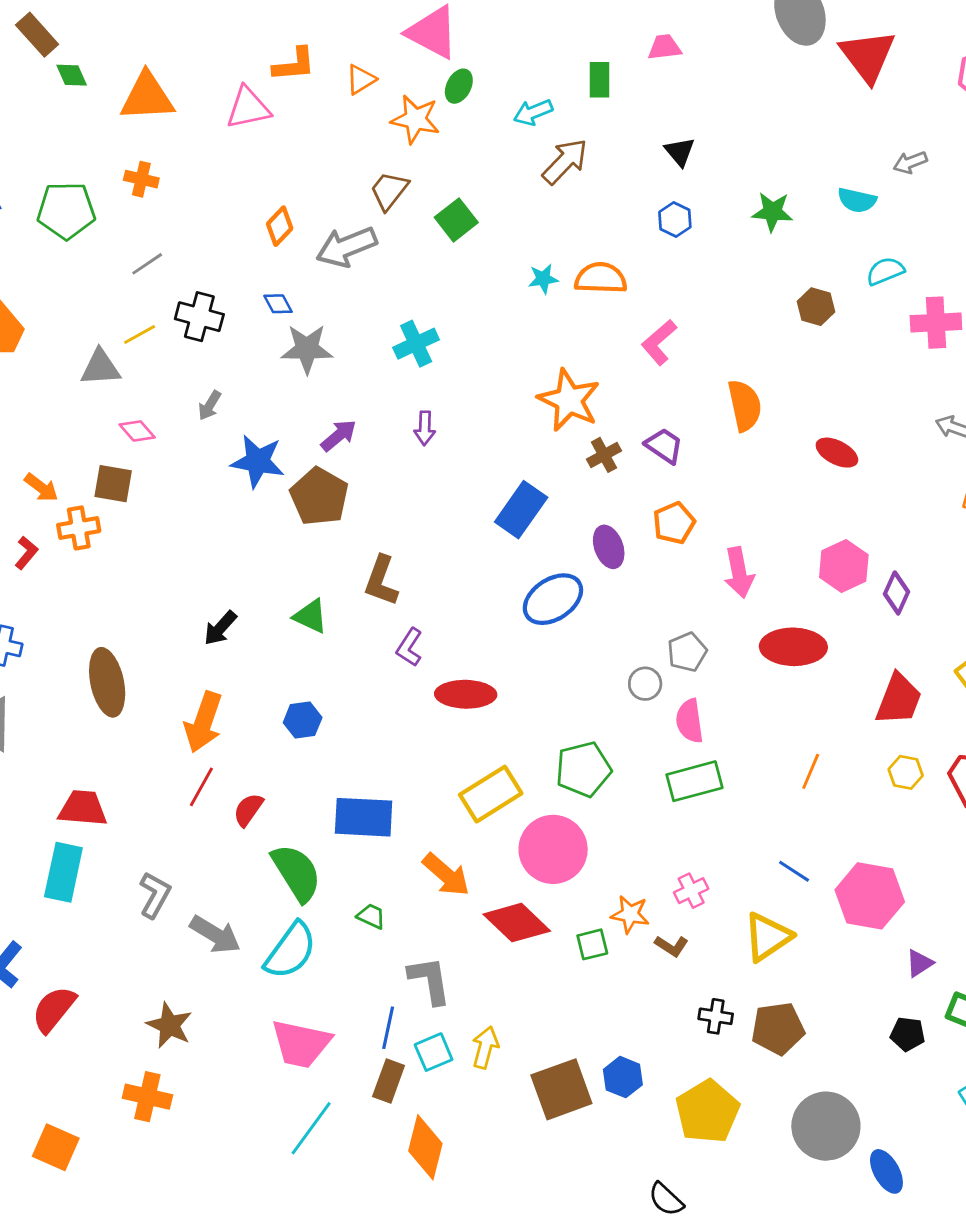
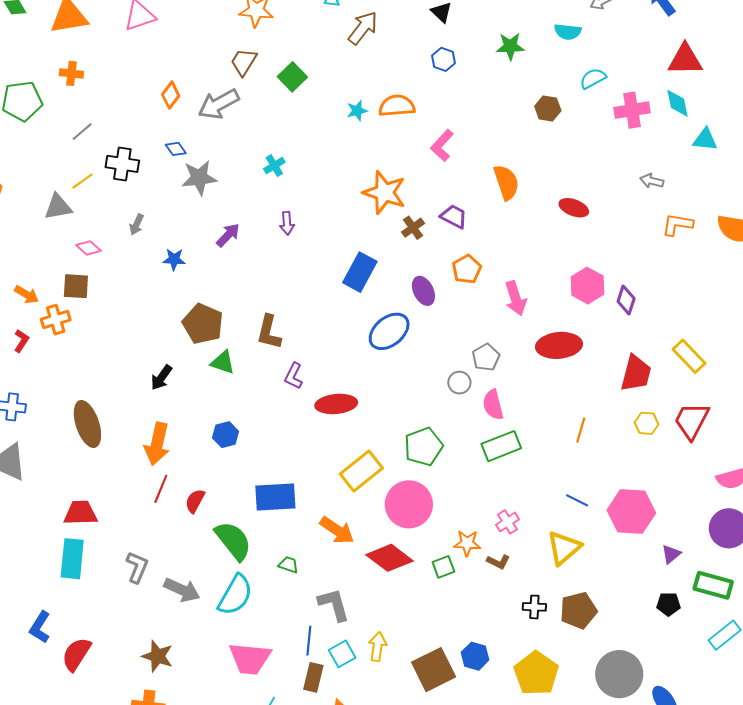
cyan cross: (416, 344) -> (274, 166), size x0.7
blue star: (258, 461) -> (174, 259), size x0.6
brown pentagon: (319, 497) -> (203, 324), moved

